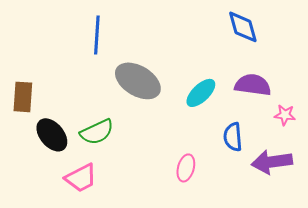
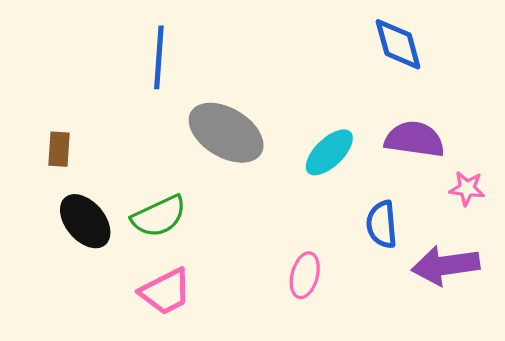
brown rectangle: (23, 97) -> (59, 149), moved, size x0.7
pink trapezoid: (81, 178) -> (165, 292), moved

